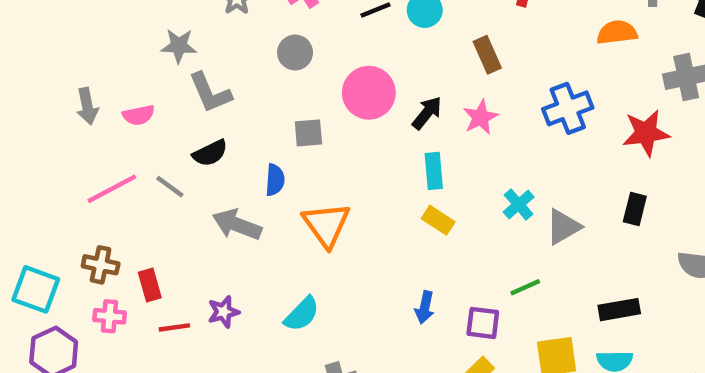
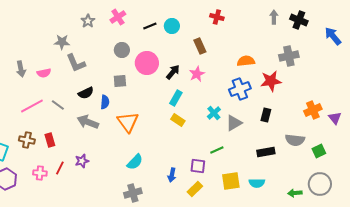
orange semicircle: (617, 32) -> (246, 61), moved
gray circle: (295, 52) -> (122, 50), moved
blue cross: (568, 108) -> (240, 89), moved
black semicircle: (210, 153) -> (86, 93), moved
cyan rectangle: (434, 171) -> (176, 98), turned 35
red rectangle: (150, 285) -> (50, 140), moved
blue arrow: (425, 307) -> (172, 175), moved
black rectangle: (619, 310) -> (266, 152), moved
cyan semicircle: (302, 314) -> (135, 162), moved
pink cross: (110, 316) -> (40, 173), moved
red line: (174, 327) -> (60, 168), turned -56

